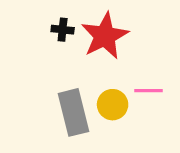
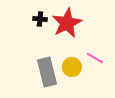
pink line: (148, 91) -> (95, 58), turned 30

